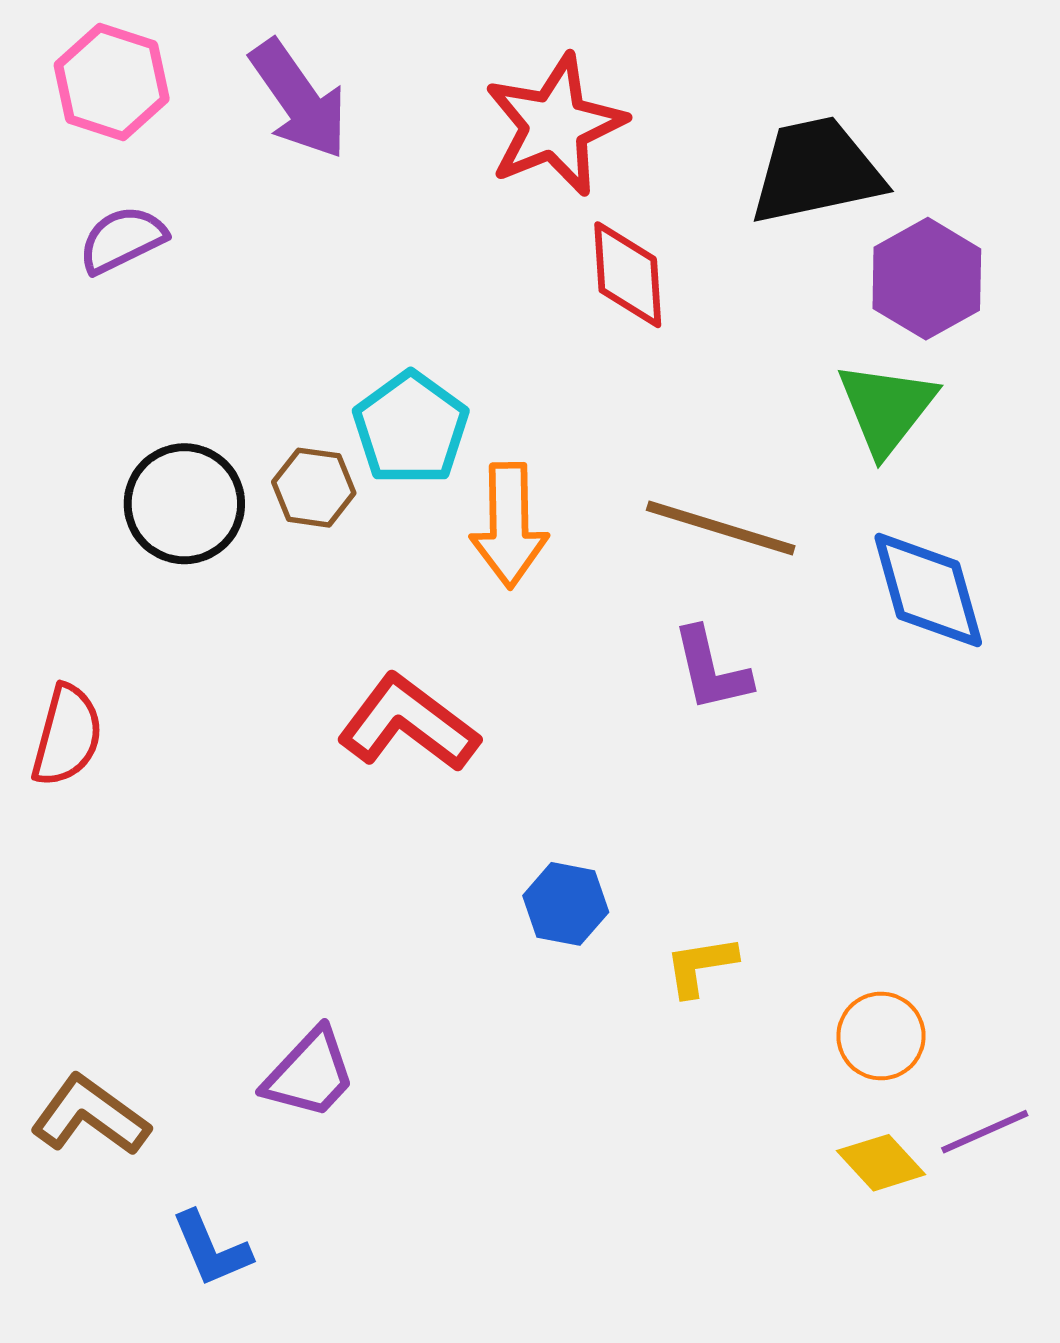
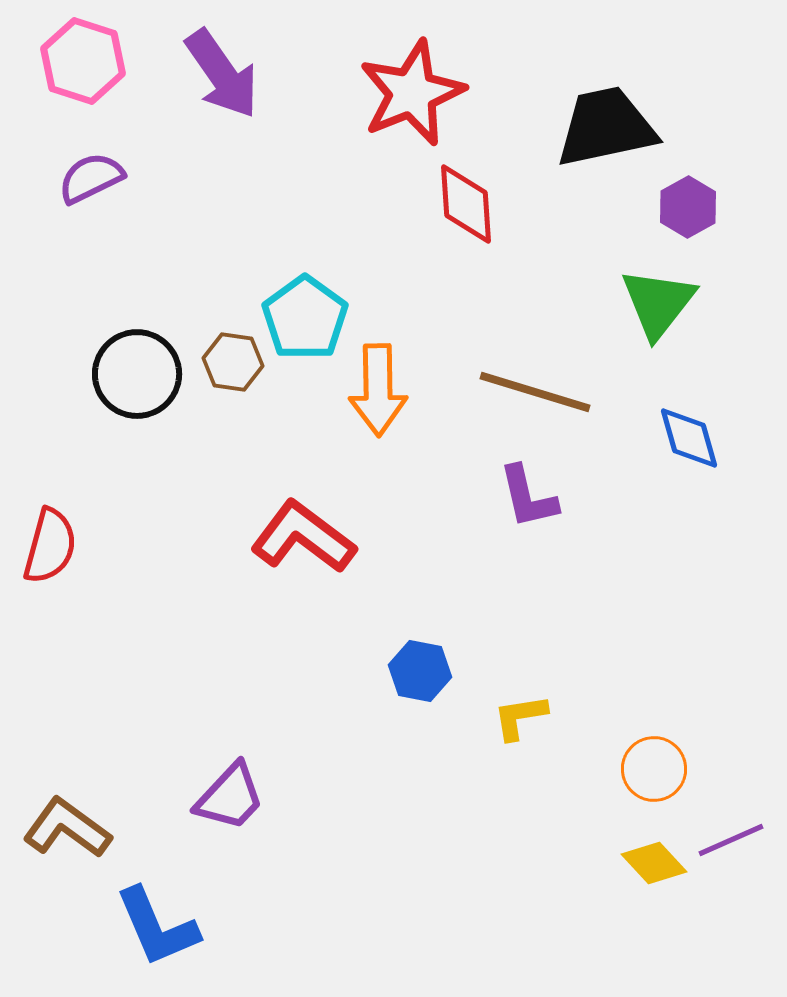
purple hexagon: (927, 279) -> (688, 207), size x0.7
blue diamond: (928, 590) -> (689, 438), size x0.7
blue L-shape: (211, 1249) -> (157, 927), size x1.4

